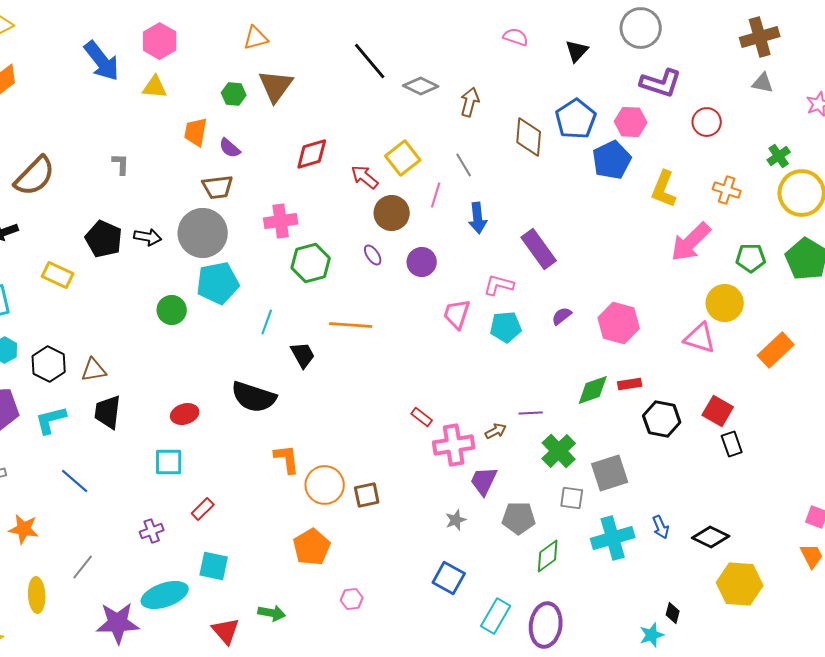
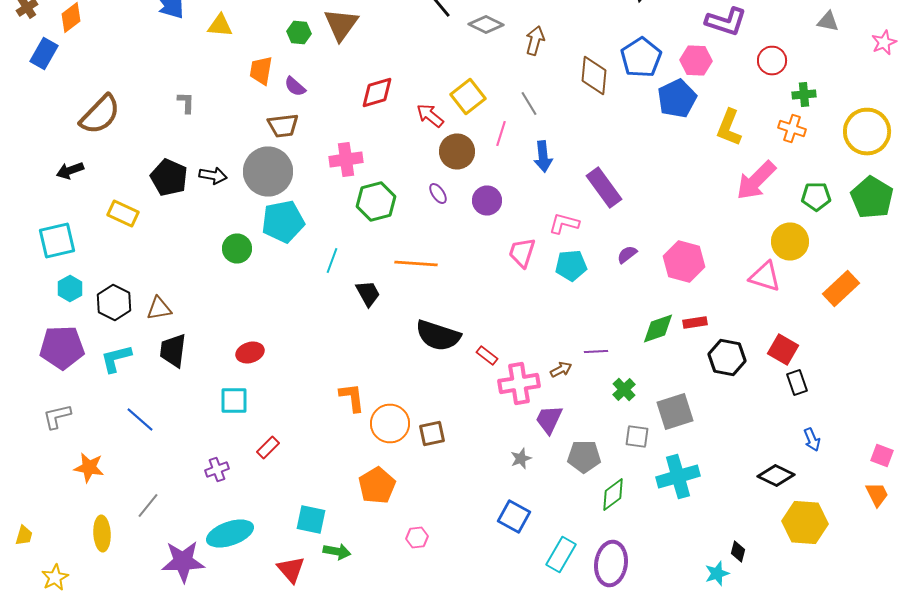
green cross: (779, 156) -> (804, 94), moved, turned 30
black semicircle: (254, 397) -> (438, 336), moved
green cross: (559, 451) -> (624, 390), size x0.7
blue arrow: (661, 527) -> (812, 440), moved
cyan square: (214, 566) -> (311, 520), moved

